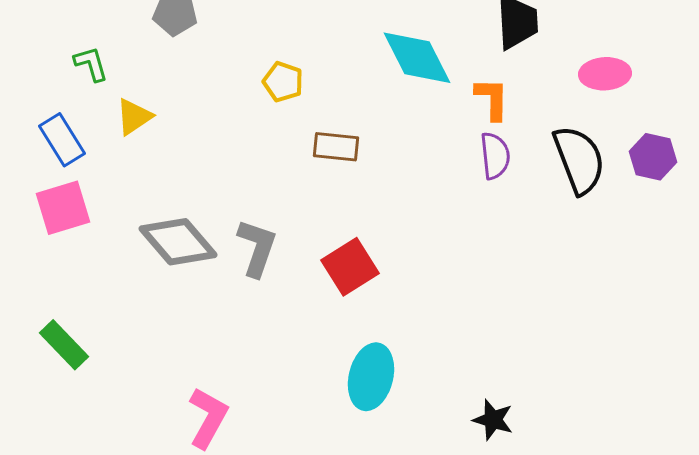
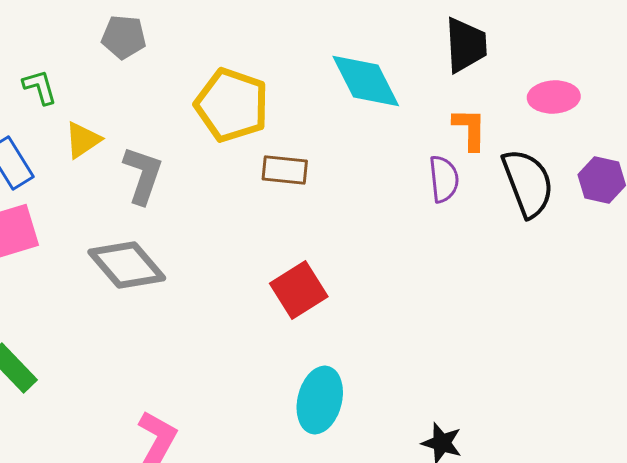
yellow pentagon: (283, 82) -> (232, 105), size x1.8
orange L-shape: (492, 99) -> (470, 129), moved
gray L-shape: (257, 248) -> (143, 175), moved

